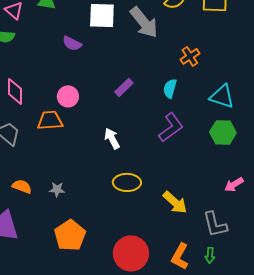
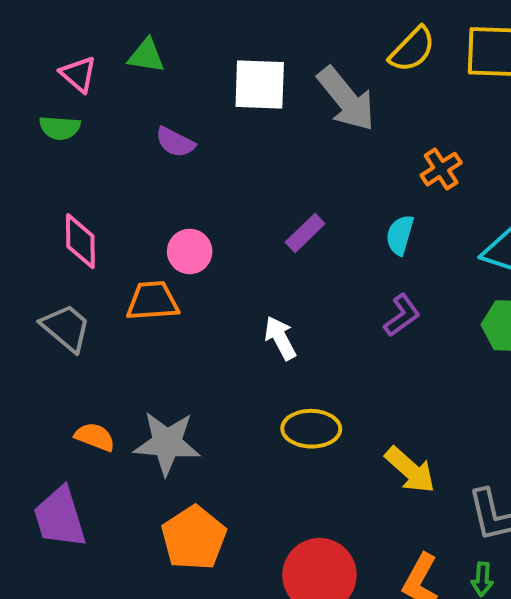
purple semicircle: (72, 43) -> (175, 142), moved
purple L-shape: (171, 127) -> (402, 315), size x0.7
gray star: (57, 189) -> (167, 443), size x2.0

